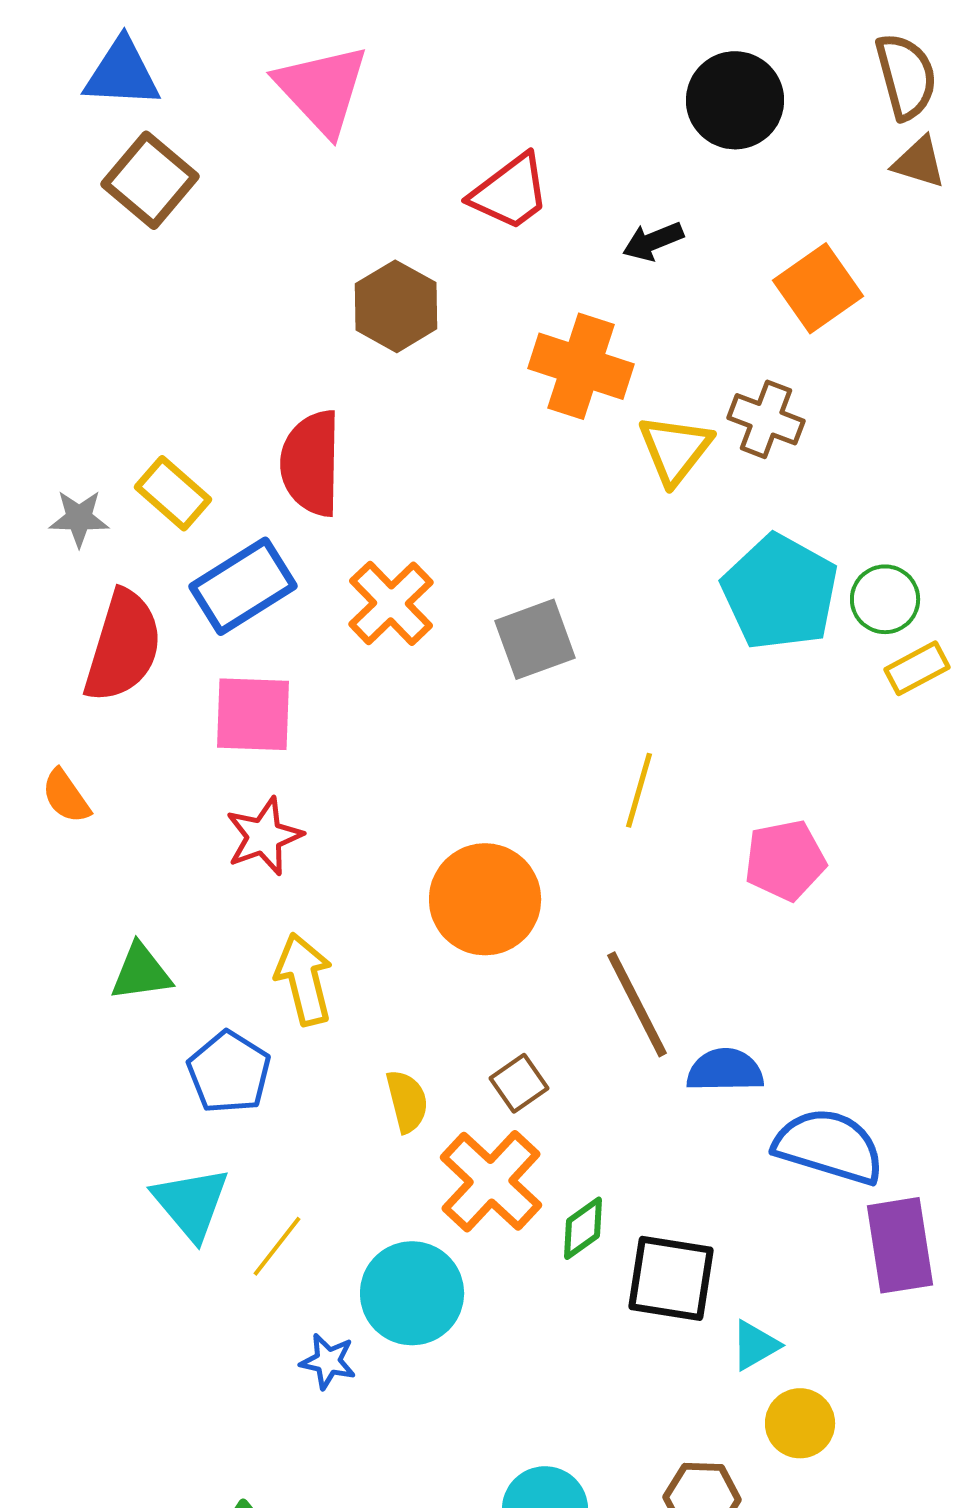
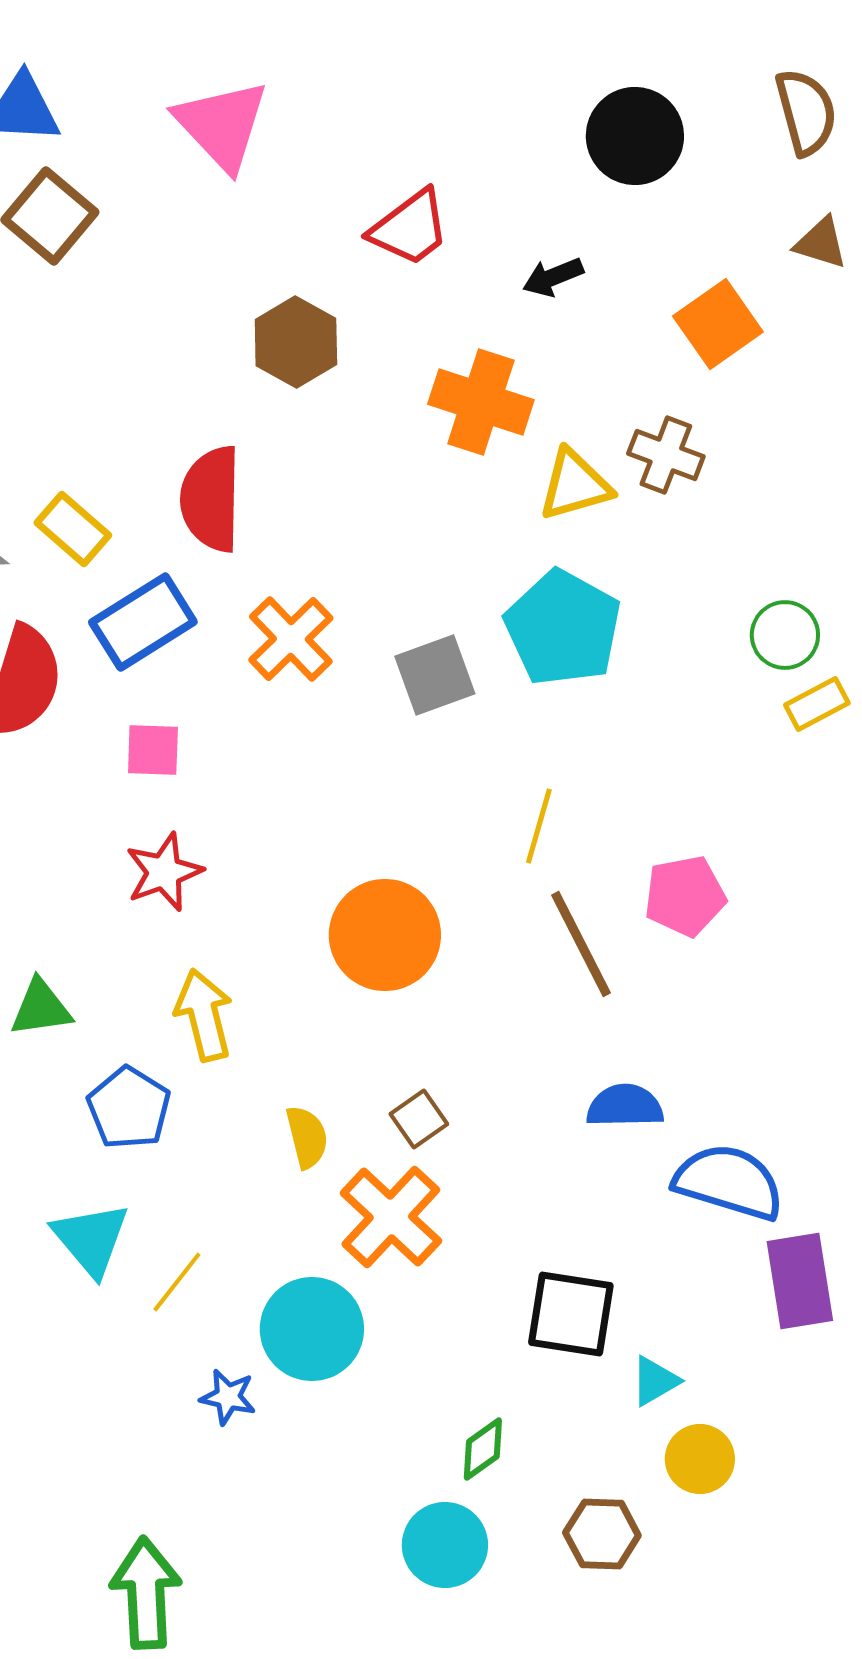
brown triangle: (919, 162) -> (821, 243), moved
yellow triangle: (675, 449) -> (575, 485), turned 36
cyan pentagon: (780, 592) -> (563, 628), moved
pink square: (253, 714) -> (153, 750), size x0.7
brown line: (637, 1004) -> (581, 944), moved
green diamond: (583, 1228) -> (483, 1449), moved

